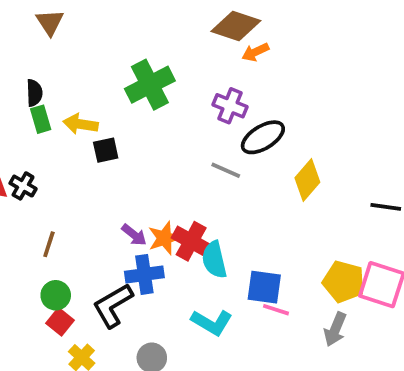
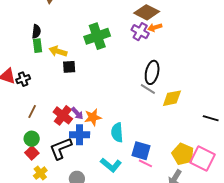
purple cross: (230, 106) -> (140, 32), moved
black ellipse: (263, 137) -> (152, 72), turned -55
gray line: (226, 170) -> (148, 89), moved
yellow diamond: (307, 180) -> (172, 98), turned 30
black cross: (23, 186) -> (23, 79), turned 32
red cross: (191, 241) -> (63, 115), moved

